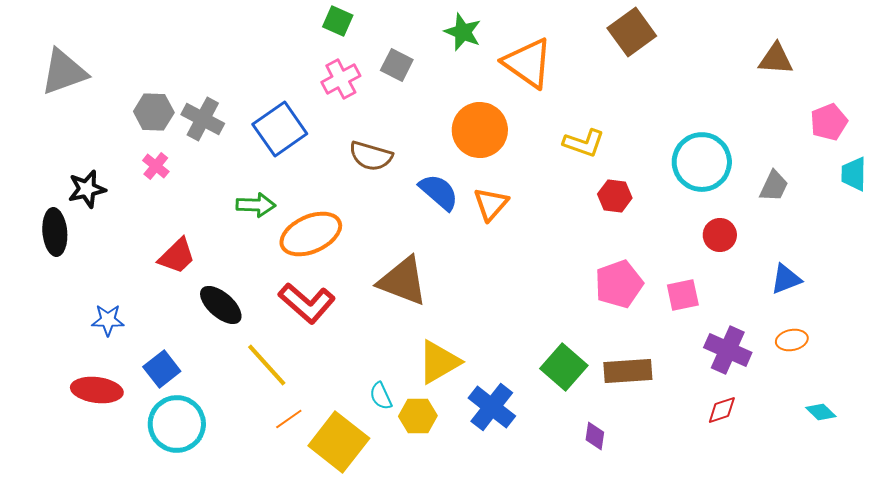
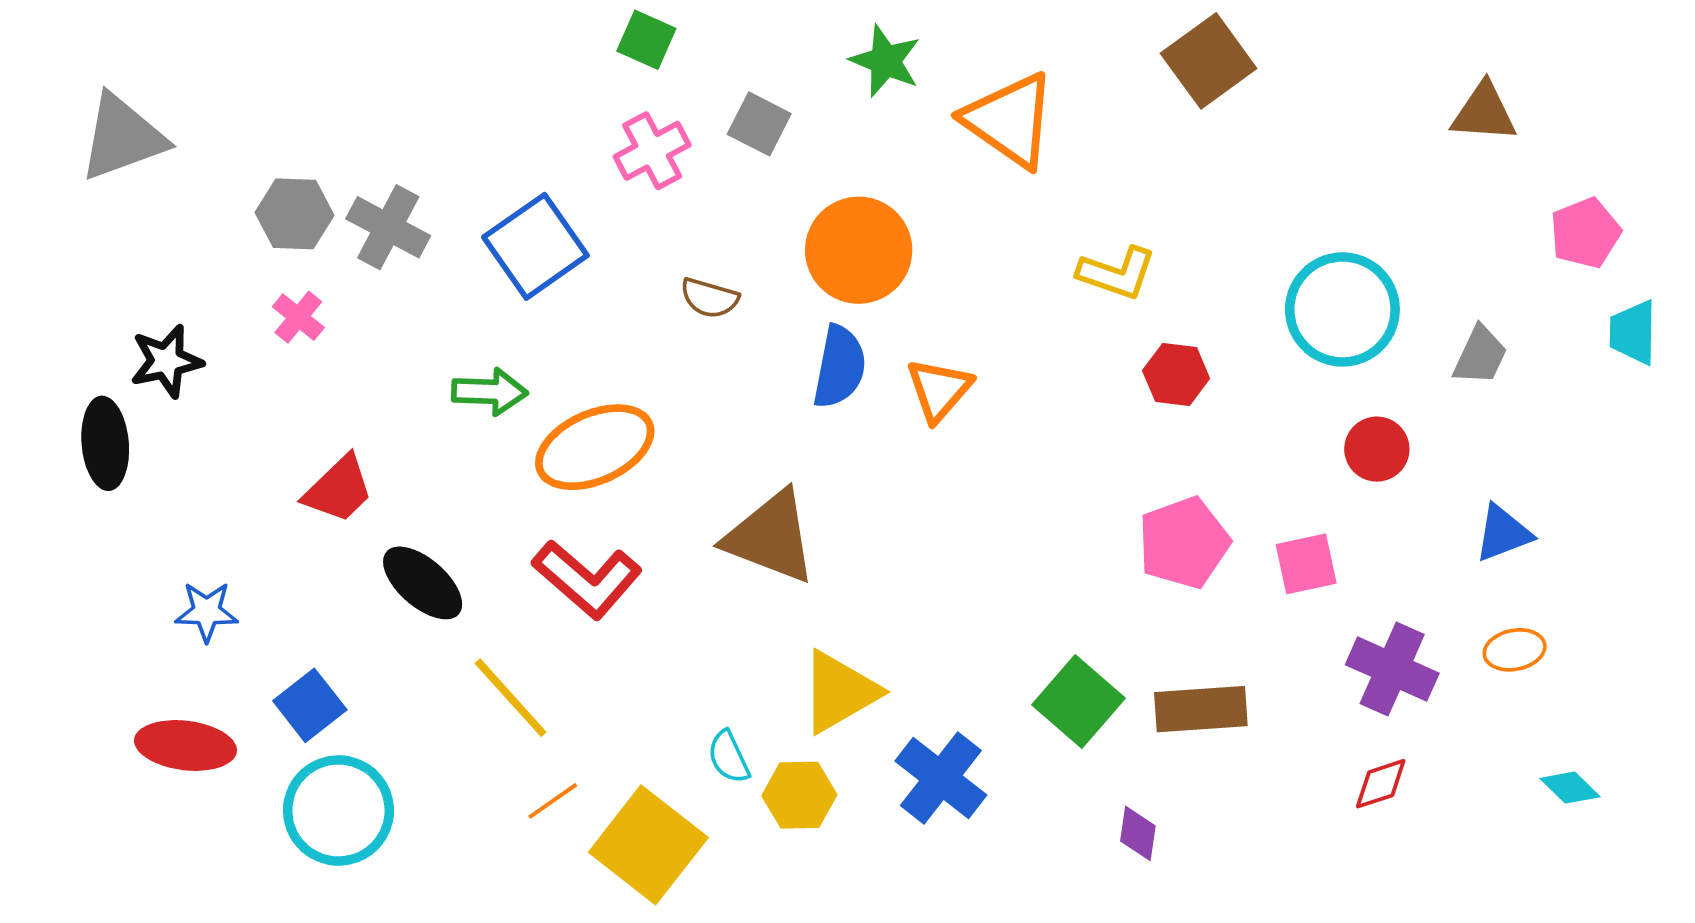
orange circle: (480, 130) -> (859, 250), moved
brown semicircle: (371, 156) -> (709, 298), size x0.7
blue semicircle: (439, 192) -> (840, 367), turned 60

